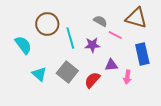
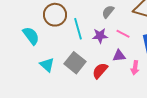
gray semicircle: (100, 21) -> (108, 12), turned -80
pink line: (115, 35) -> (123, 34), moved

